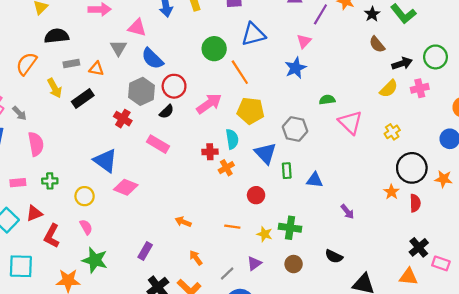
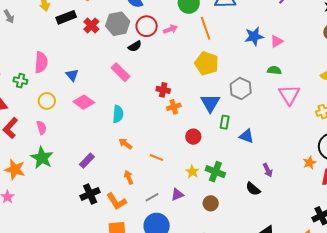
pink triangle: (304, 41) -> (277, 41), moved
pink arrow: (209, 104) -> (170, 29), moved, size x0.6
red cross: (123, 119) -> (91, 25), moved
cyan semicircle: (232, 139) -> (118, 114), moved
pink semicircle: (36, 144) -> (41, 62), moved
blue triangle: (105, 161) -> (72, 75), size x0.6
orange line: (232, 227) -> (156, 158), moved
black semicircle: (334, 256) -> (253, 189), moved

